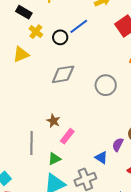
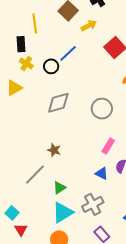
black rectangle: (24, 12) -> (21, 44), moved, turned 63
pink rectangle: (67, 136) -> (108, 146), moved
gray line: (31, 143) -> (35, 175), turned 50
blue triangle: (101, 157) -> (102, 173), moved

